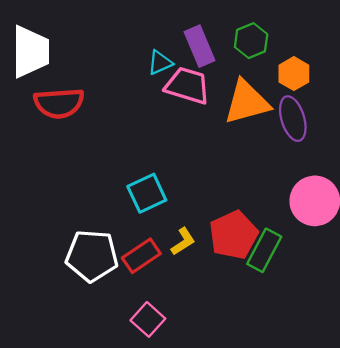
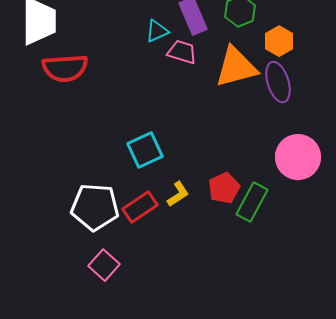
pink trapezoid: (187, 86) -> (182, 52), size x0.7
red pentagon: (234, 235) -> (224, 188), size x0.7
pink square: (148, 319) -> (104, 265), moved

